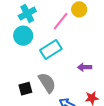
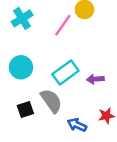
cyan circle: (23, 36) -> (21, 67), moved
cyan rectangle: (51, 50) -> (65, 72), moved

